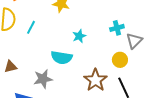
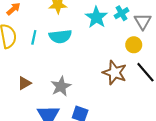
cyan star: (79, 36) -> (96, 17), moved, size x1.5
cyan semicircle: (62, 58) -> (60, 36), moved

